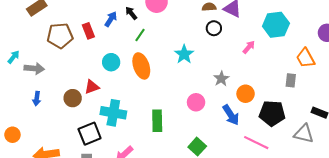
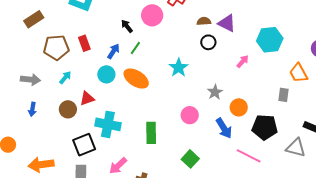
blue arrow: (111, 19) -> (113, 51), moved
cyan arrow: (14, 57) -> (65, 77), moved
orange ellipse: (141, 66) -> (136, 79), turned -40

